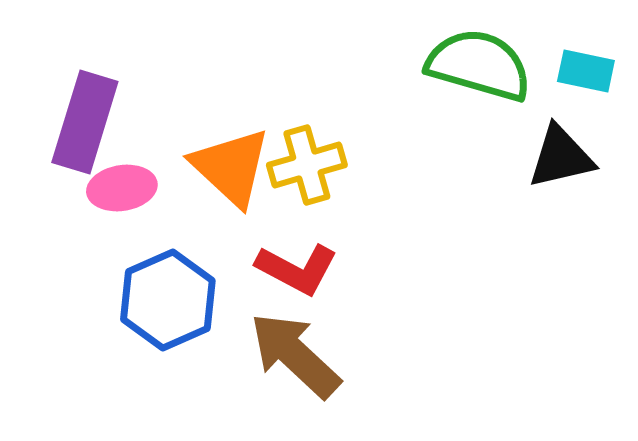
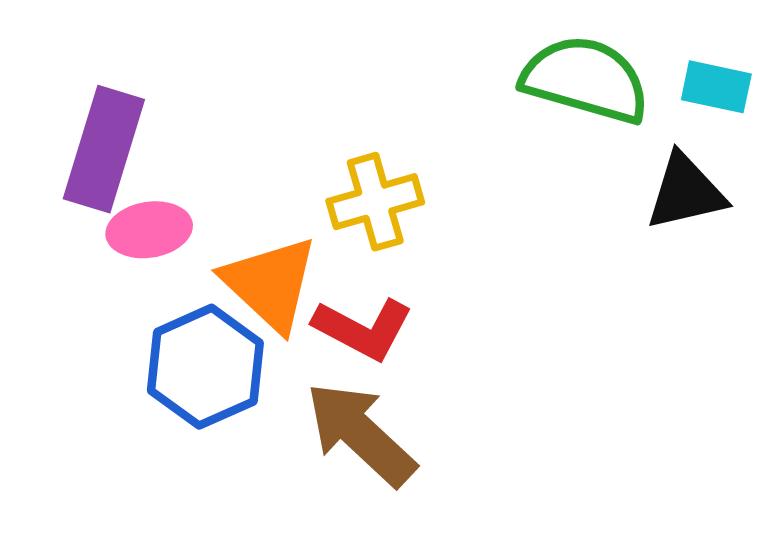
orange triangle: (231, 167) -> (270, 284), moved

